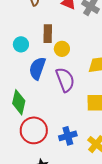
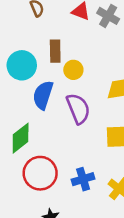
cyan circle: (21, 44) -> (22, 65), size x1.5
green diamond: (19, 102) -> (21, 138), turned 40

